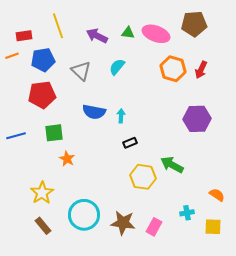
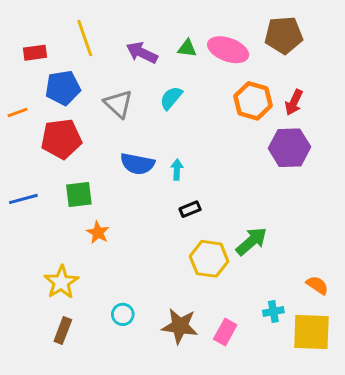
orange line: (12, 56) -> (17, 113), moved
purple hexagon: (197, 119) -> (290, 148), moved
green arrow: (172, 165) -> (251, 241), turned 110
cyan circle: (84, 215) -> (123, 314), size x0.5
brown rectangle: (43, 226) -> (63, 331), turned 60
yellow square: (213, 227) -> (311, 332), size x1.6

